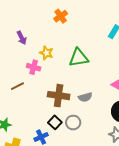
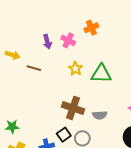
yellow star: (46, 53) -> (75, 69), moved
pink cross: (34, 67) -> (68, 40), moved
brown line: (17, 86) -> (34, 68), moved, turned 32

